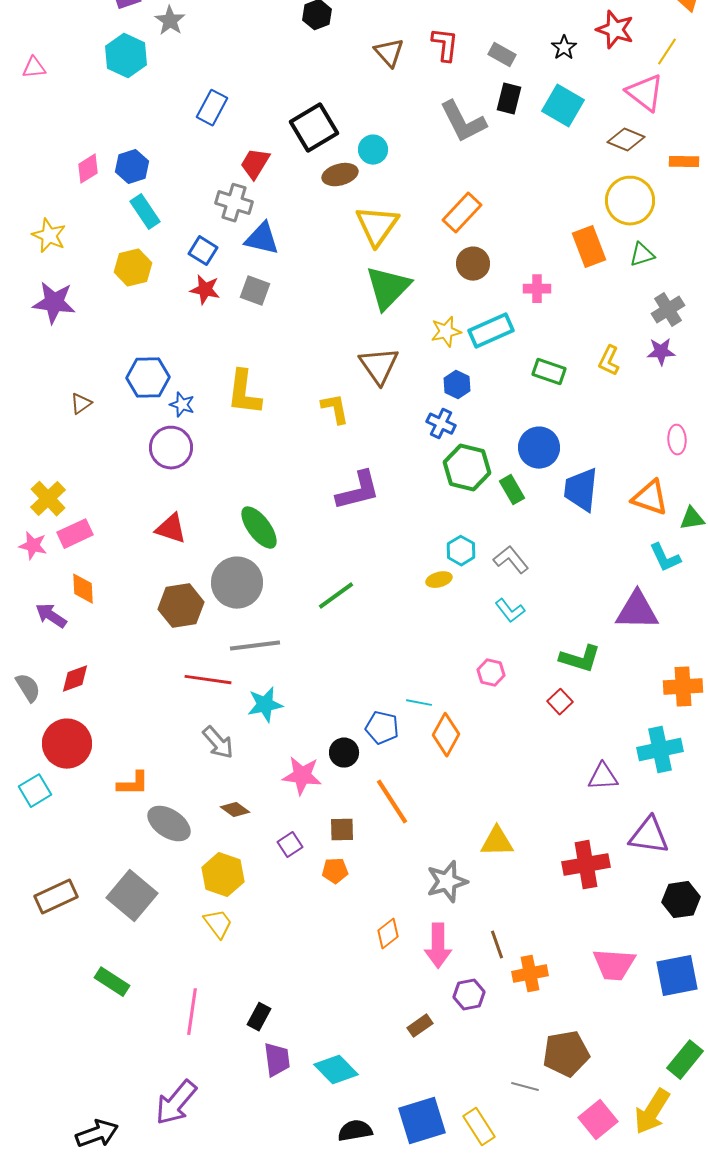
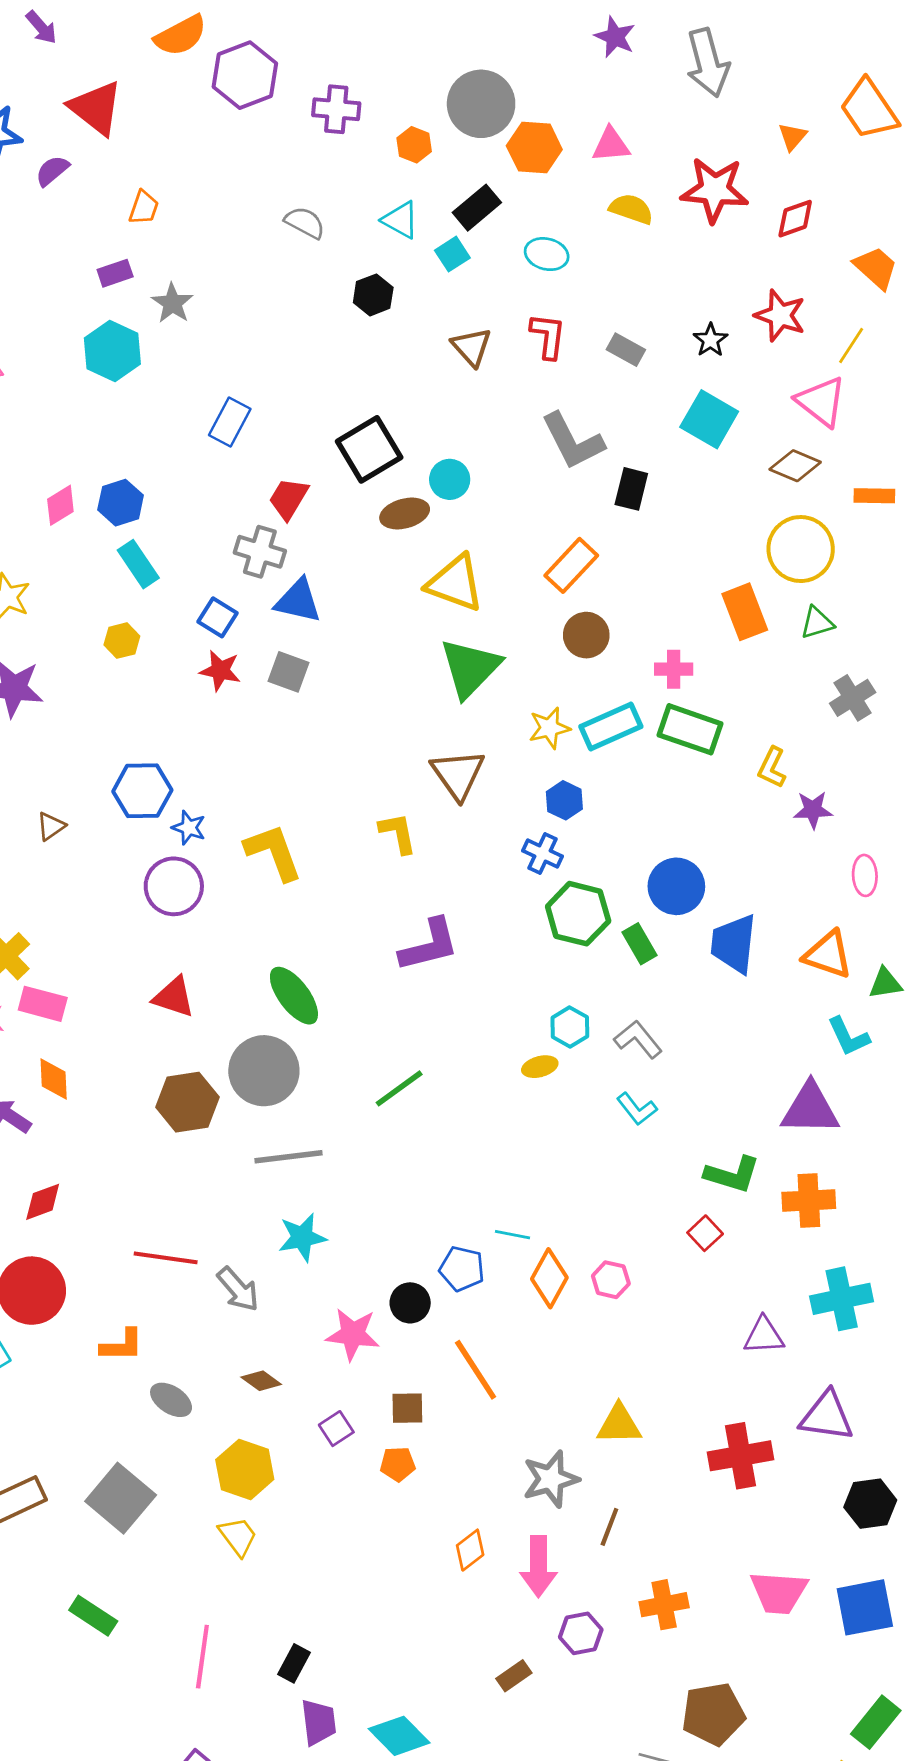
black rectangle: (509, 99) -> (631, 489), moved
yellow triangle: (377, 226) -> (455, 583), turned -45
yellow hexagon: (133, 268) -> (122, 641), size x0.7
purple star: (661, 352) -> (813, 810), moved
green rectangle: (549, 372) -> (690, 729), moved, size x1.4
yellow L-shape: (244, 393) -> (273, 852), moved, turned 153
pink rectangle: (75, 534) -> (43, 1004), turned 40
pink hexagon: (491, 673) -> (611, 1280), moved
red line: (208, 680) -> (166, 1258), moved
orange cross: (683, 687) -> (809, 1200), moved
gray ellipse: (169, 824) -> (171, 1400), size x0.7
brown line: (497, 945) -> (609, 1527), moved, turned 40

